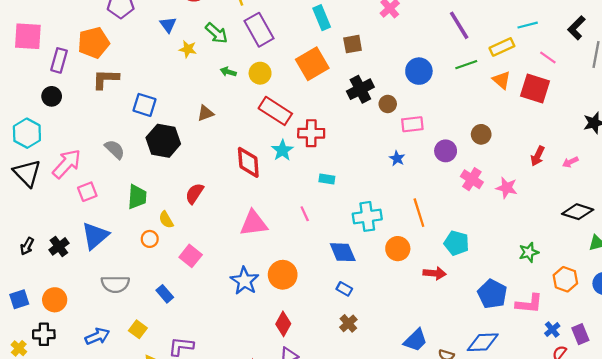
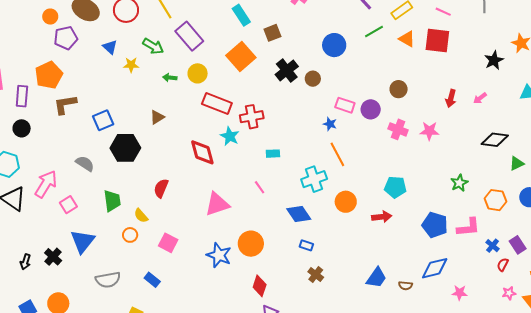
blue square: (145, 105) -> (103, 120), turned -30
pink rectangle: (412, 124) -> (345, 105), moved, turned 36
orange line: (419, 213) -> (337, 154), moved

